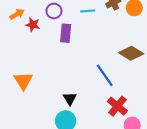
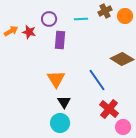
orange arrow: (17, 14) -> (11, 31), moved
orange triangle: (23, 81) -> (56, 79), moved

